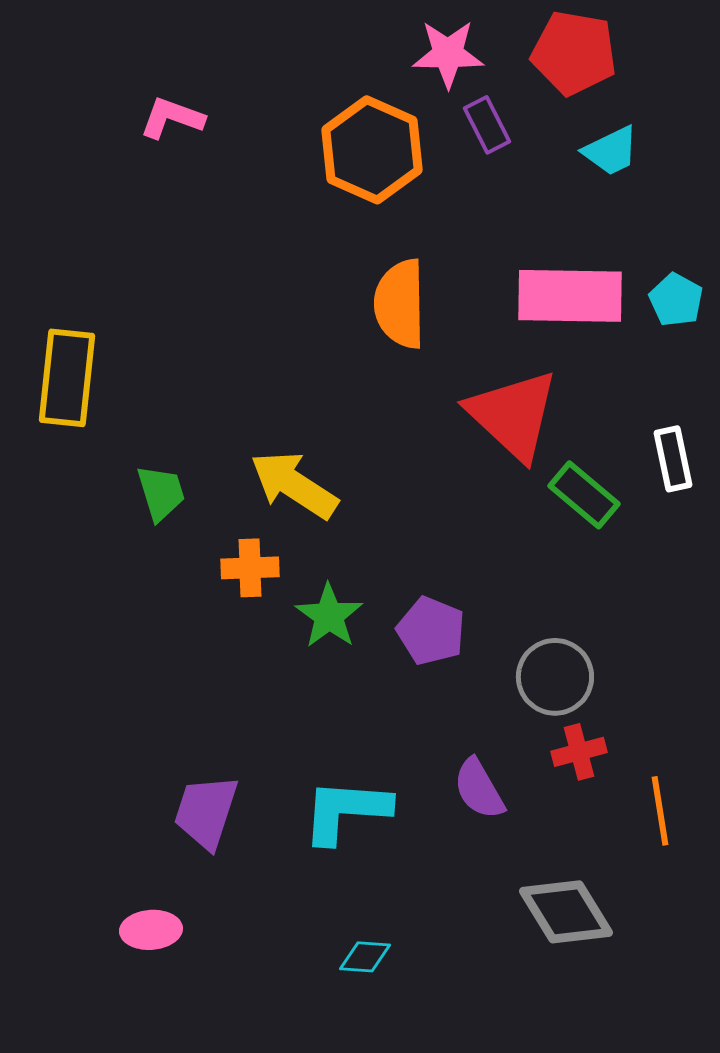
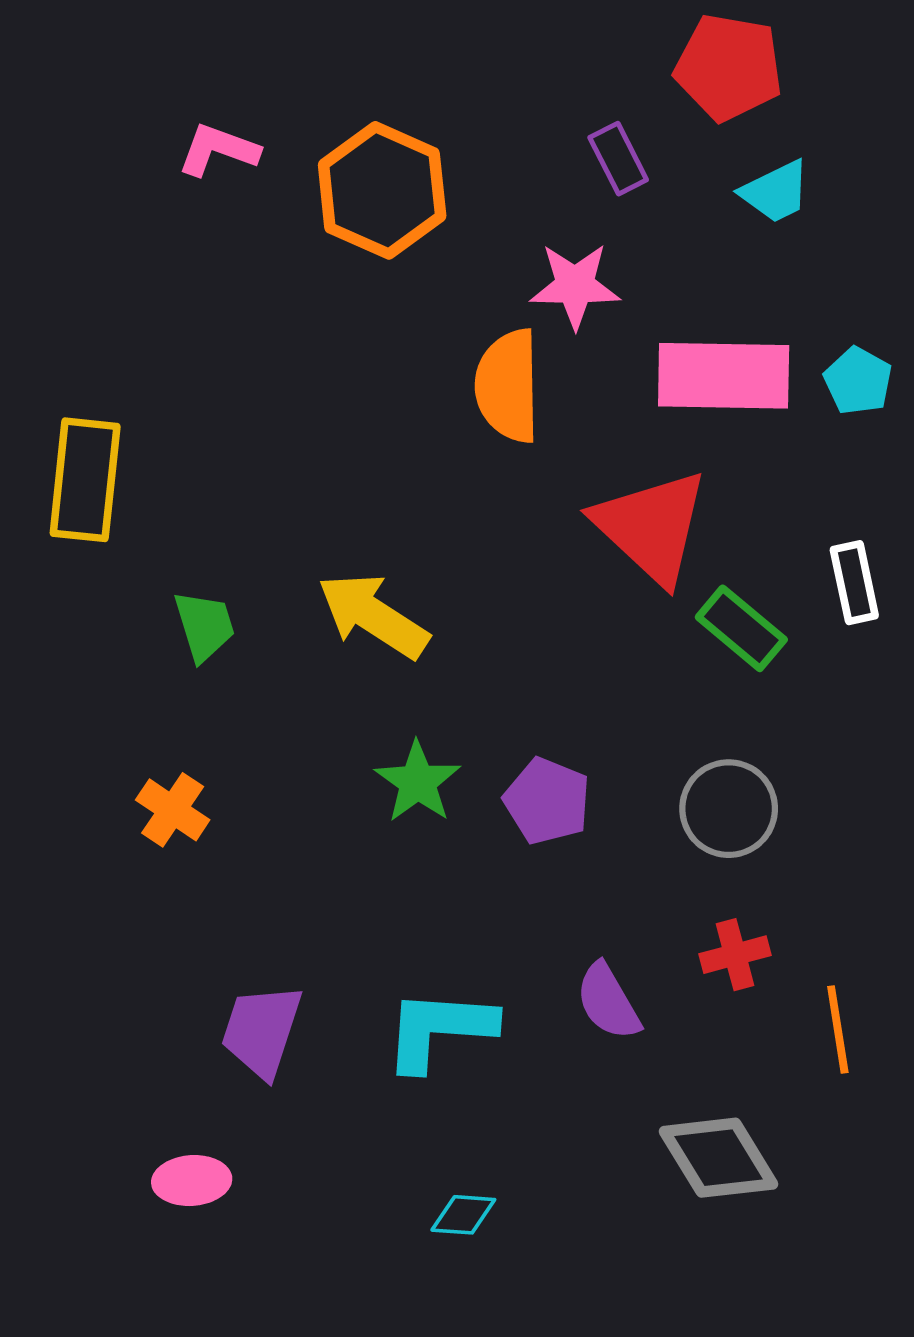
pink star: (448, 54) -> (575, 286), moved
orange hexagon: (372, 150) -> (382, 190), moved
orange cross: (250, 568) -> (173, 810), moved, turned 36
gray circle: (555, 677) -> (729, 809), moved

